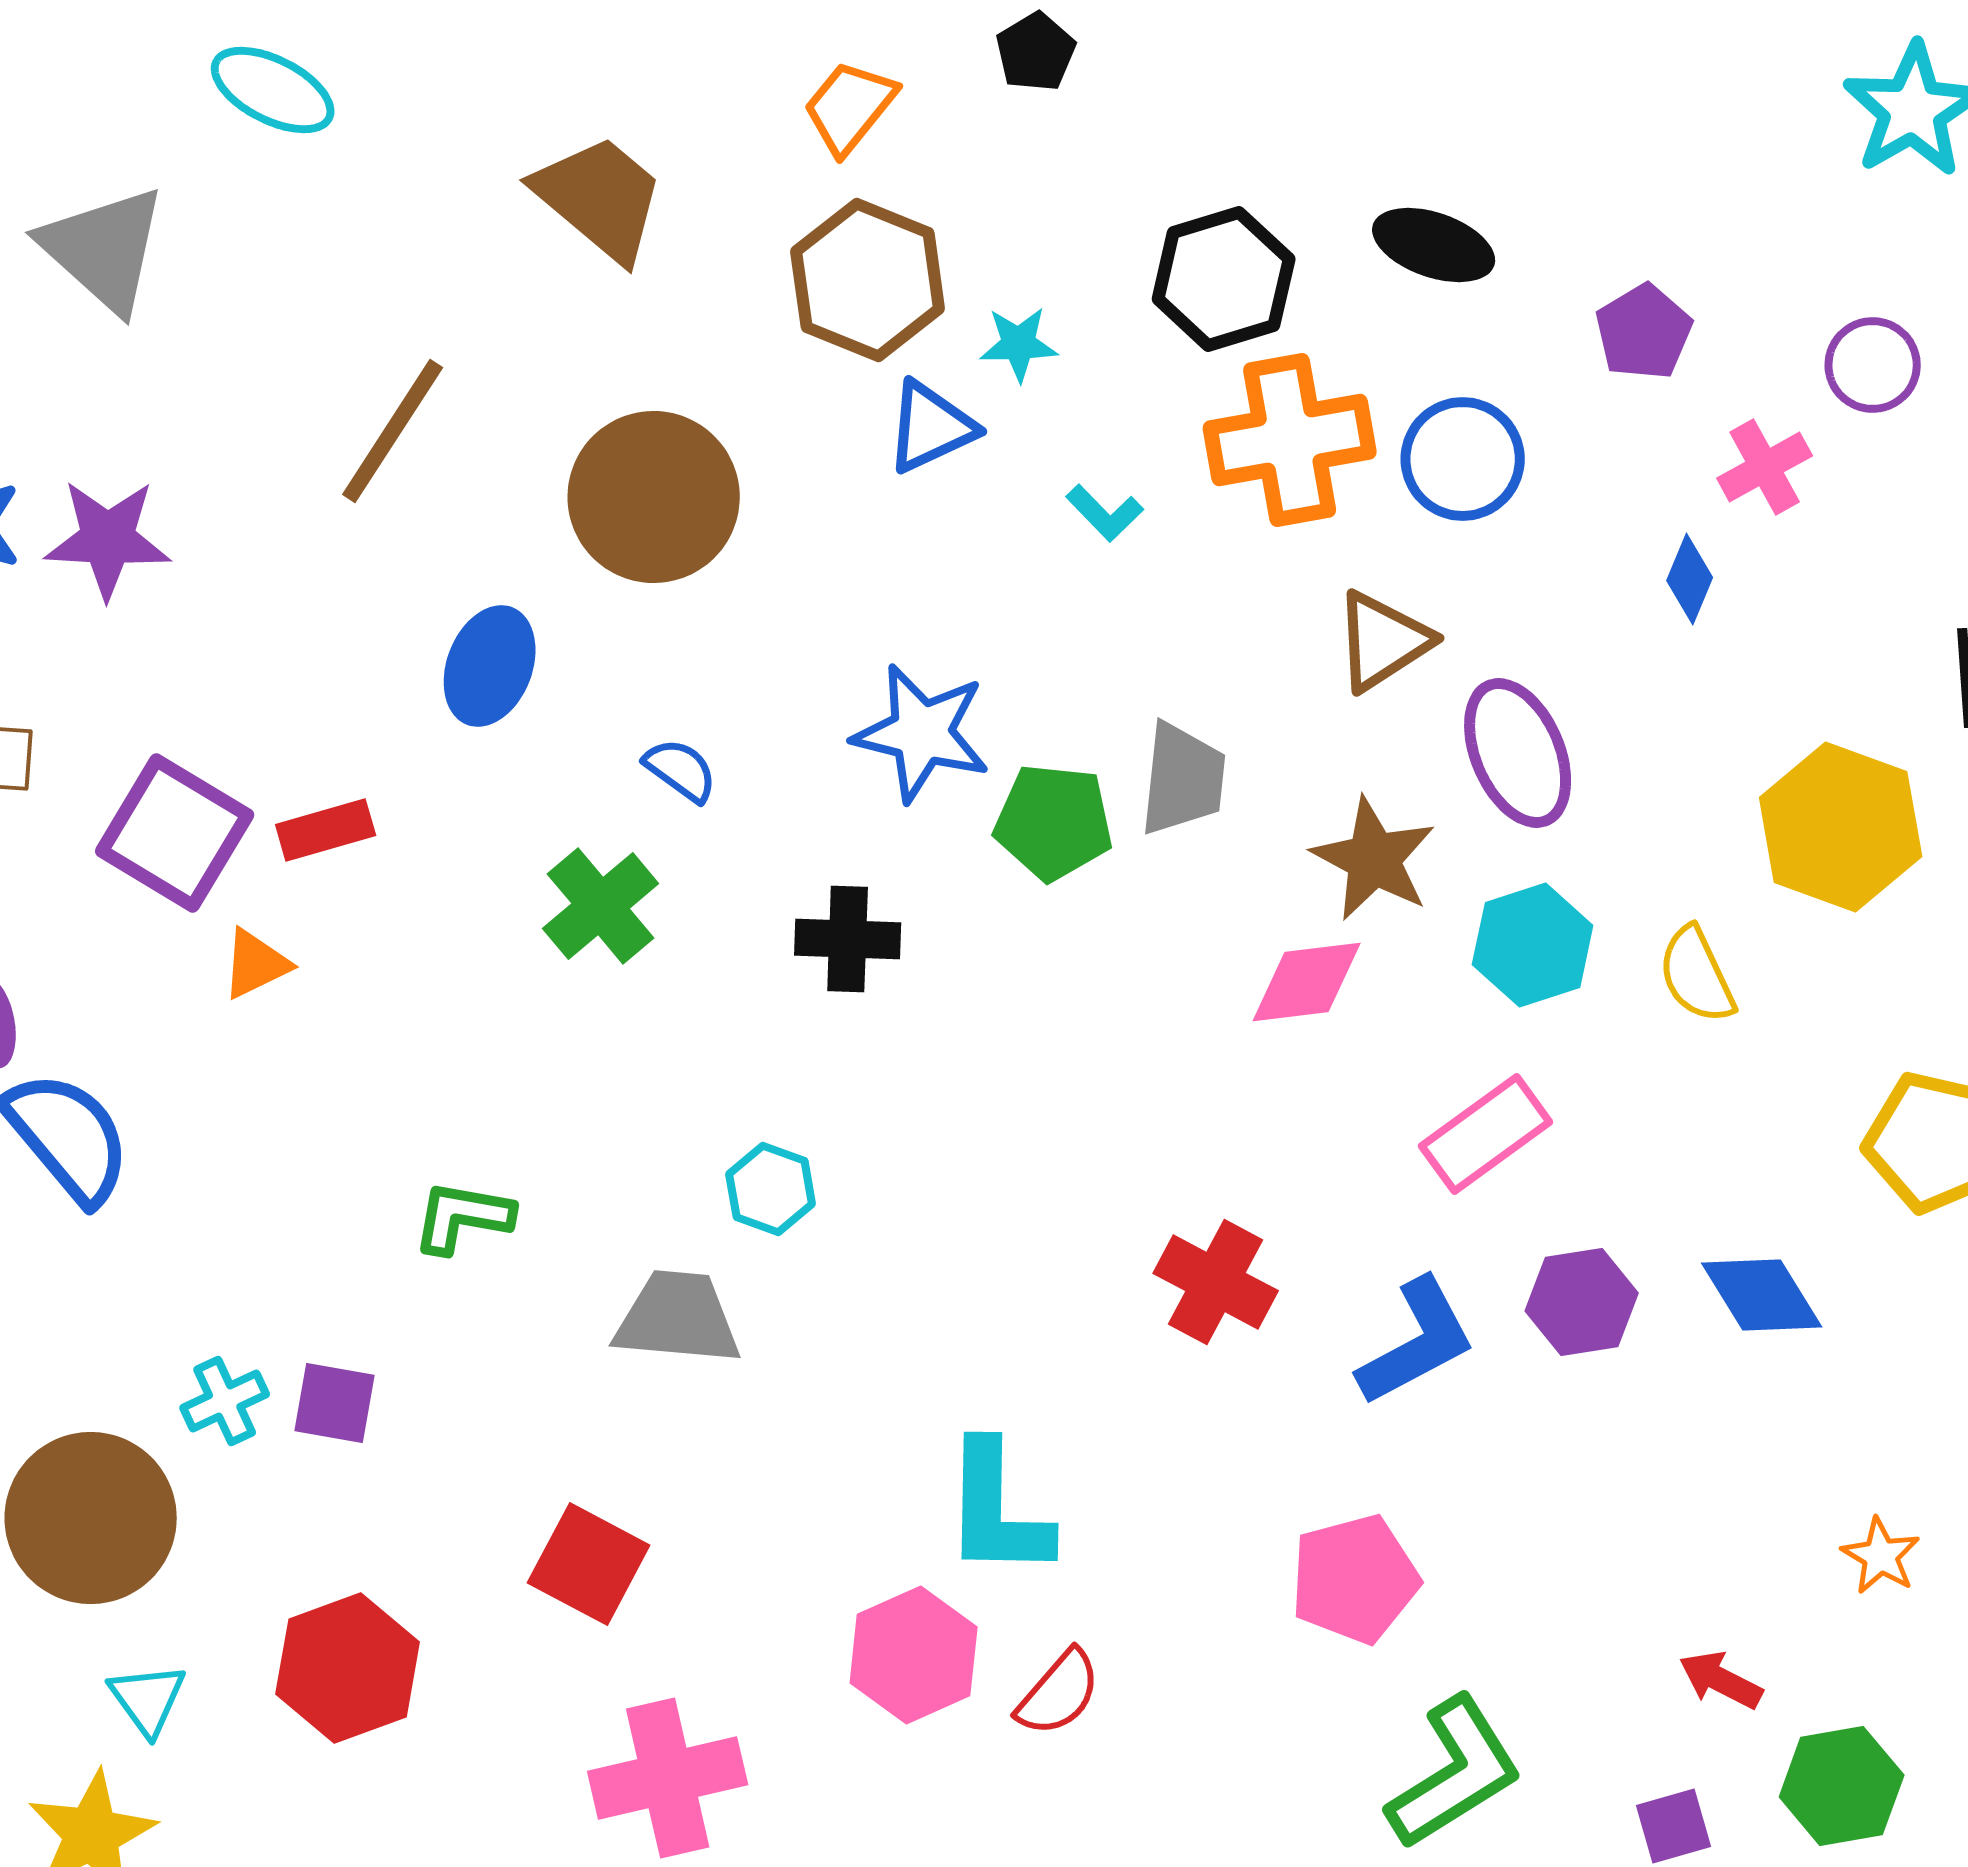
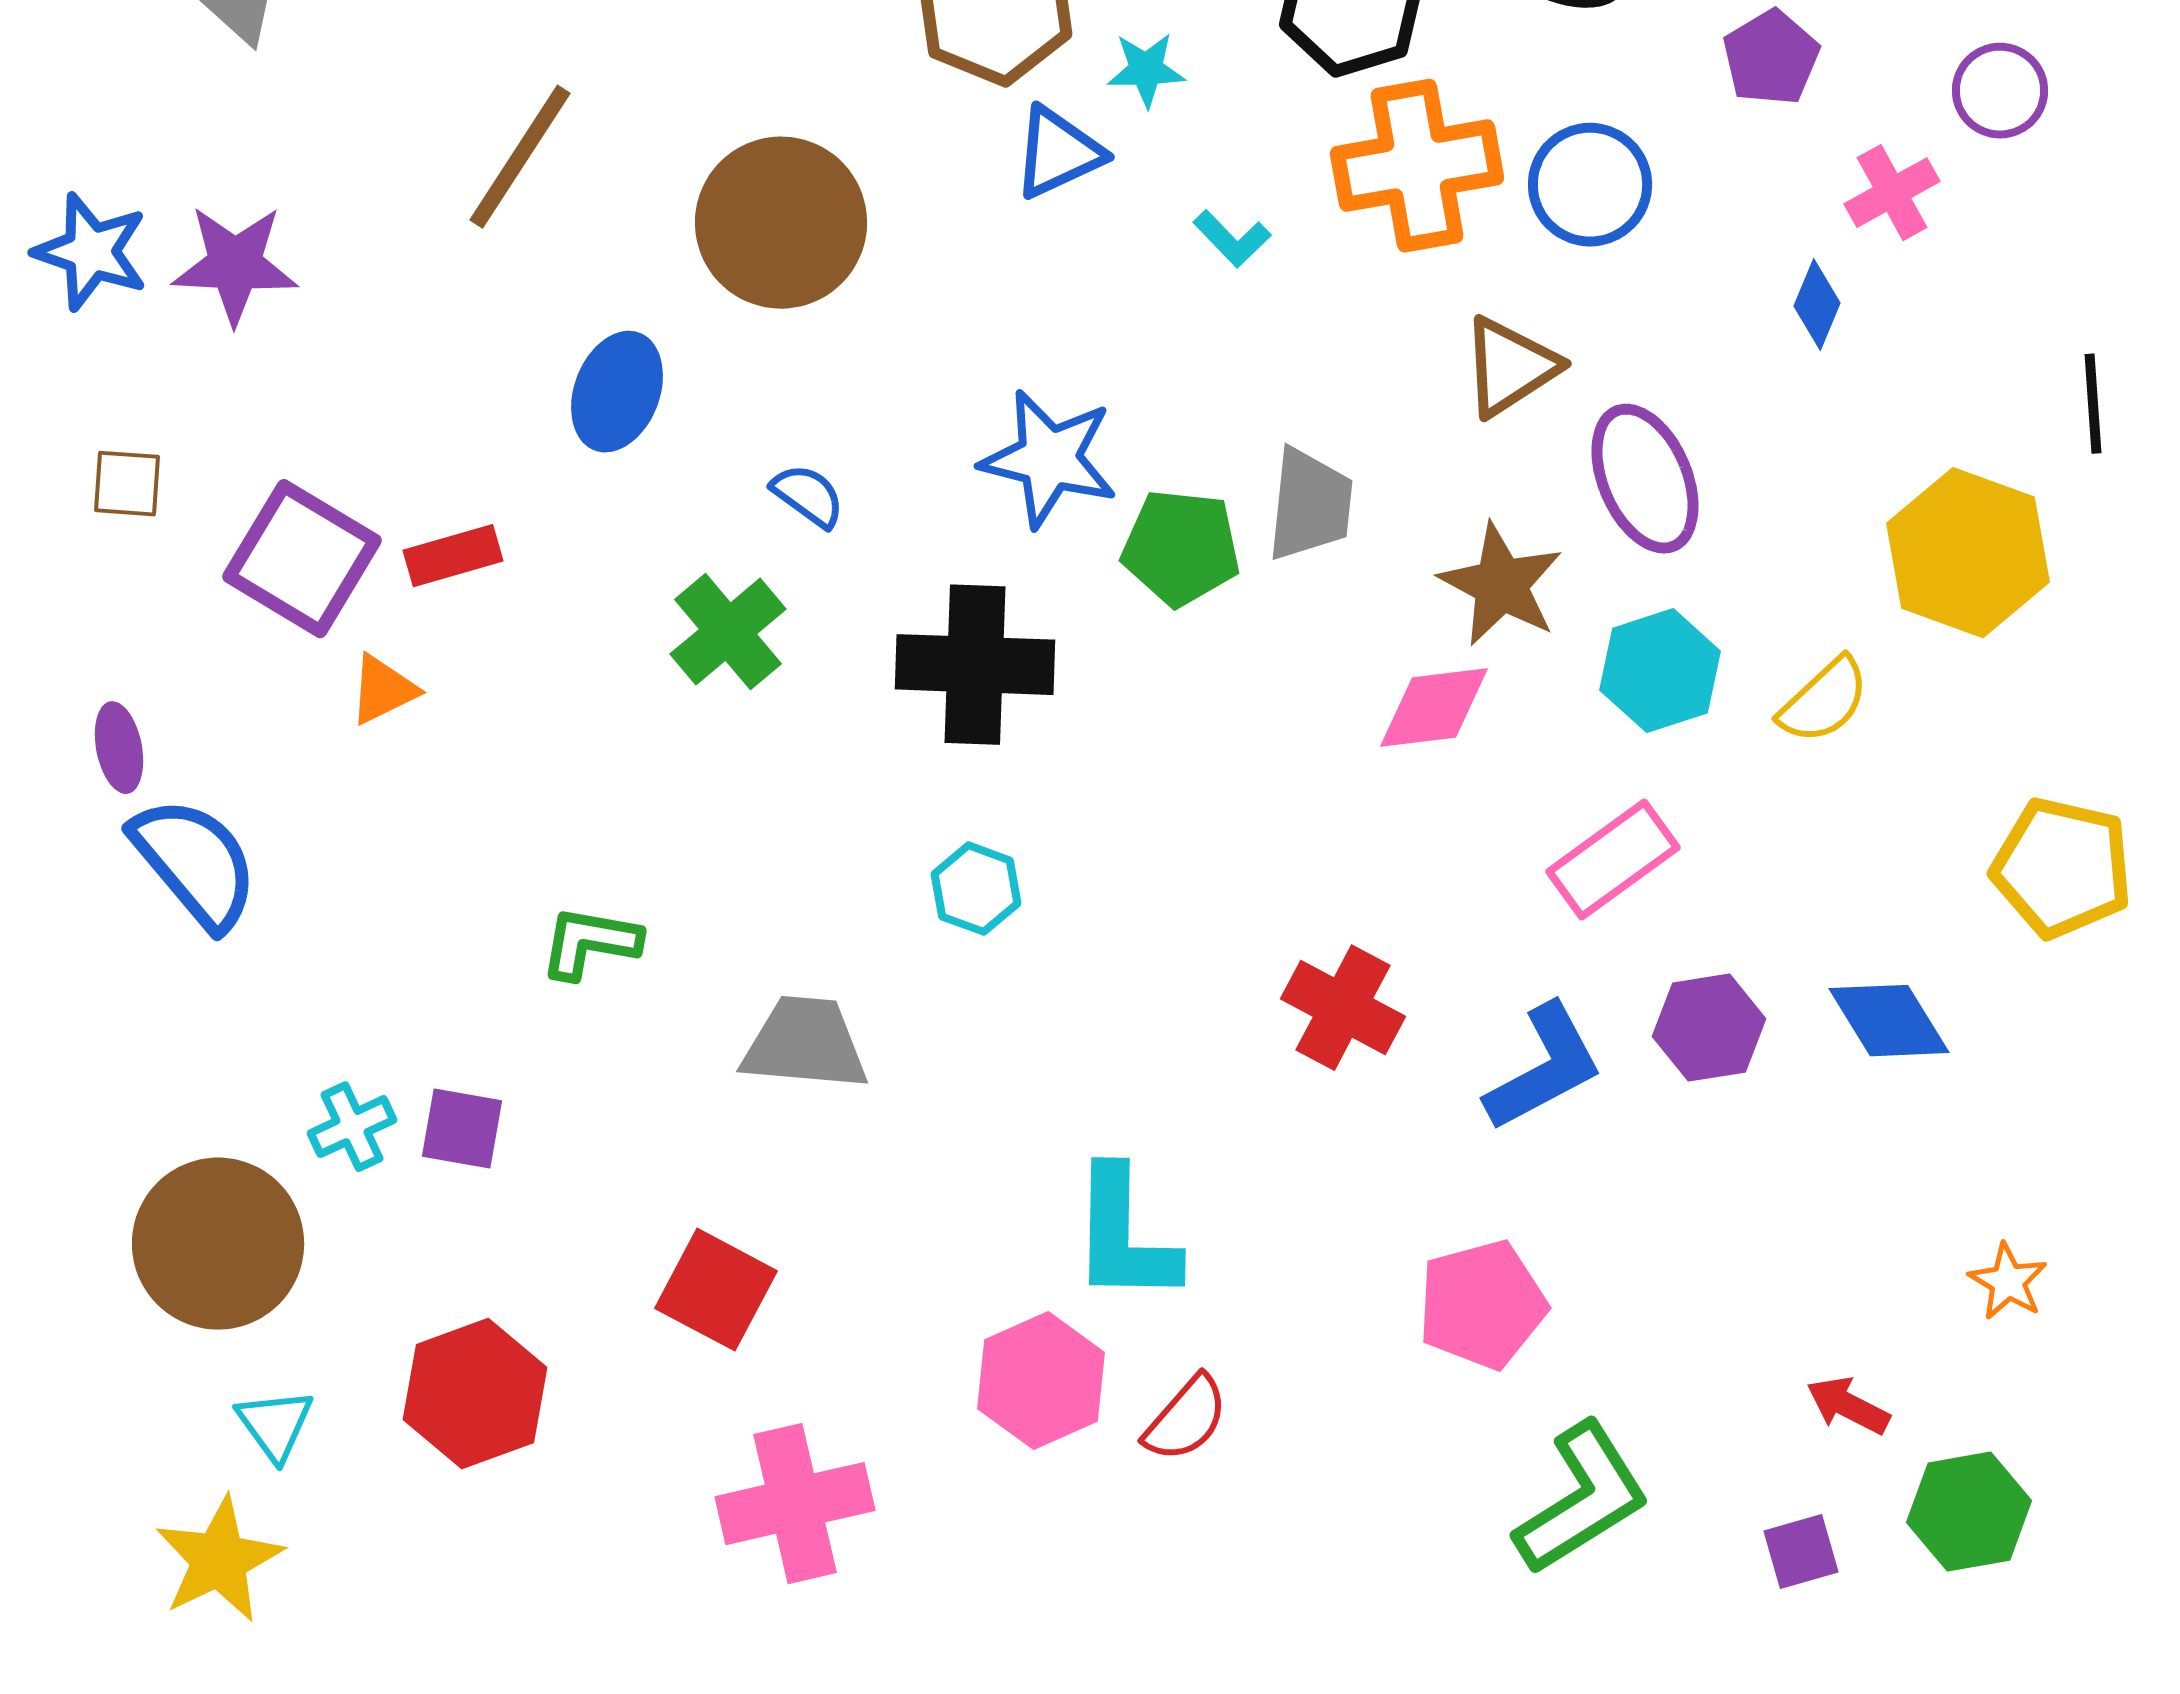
black cross: (848, 939) -> (975, 665), size x1.5
yellow semicircle: (1697, 975) -> (1824, 701), turned -108
cyan hexagon: (771, 1189) -> (976, 889), moved

